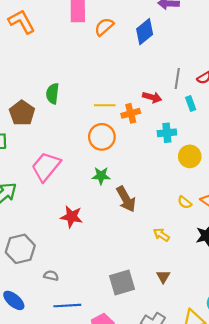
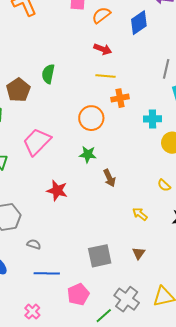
red arrow: (152, 97) -> (103, 49), moved
yellow line: (105, 105) -> (105, 76), moved
brown arrow: (126, 199) -> (109, 178), size x0.7

